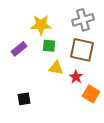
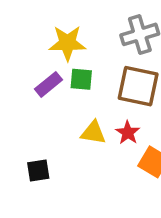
purple rectangle: (19, 49) -> (48, 84), moved
yellow triangle: (56, 68) -> (93, 133), moved

